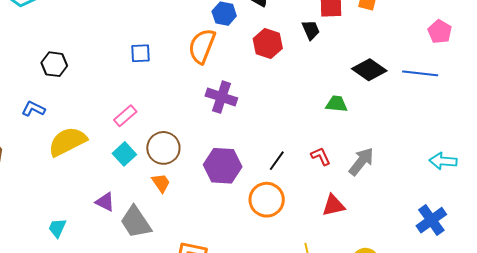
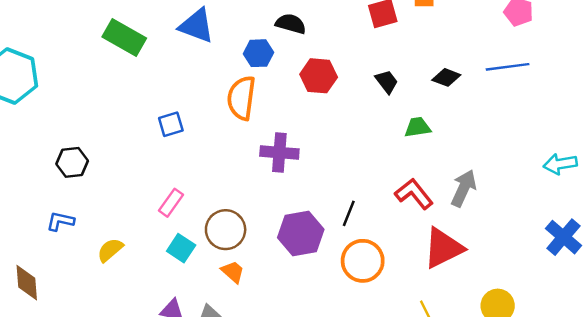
black trapezoid: (311, 30) -> (387, 82), moved
black diamond: (369, 70) -> (446, 77), size x0.7
yellow semicircle: (67, 142) -> (110, 250), size x0.6
red L-shape: (321, 156) -> (414, 194), size x1.5
black line: (277, 161) -> (349, 213), moved
red triangle: (333, 205) -> (443, 248), size x1.5

